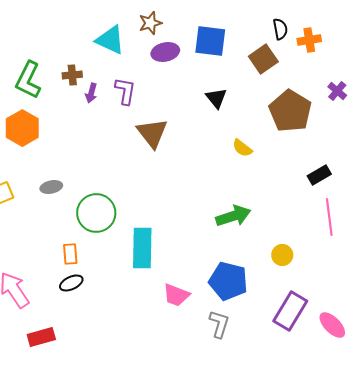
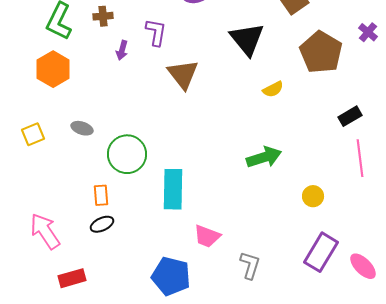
purple arrow: (91, 93) -> (122, 50), moved
black triangle: (216, 98) -> (247, 39), size x1.6
yellow semicircle: (242, 148) -> (273, 89), turned -65
gray ellipse: (51, 187) -> (82, 128), turned 30
blue pentagon: (228, 281) -> (171, 276), moved

